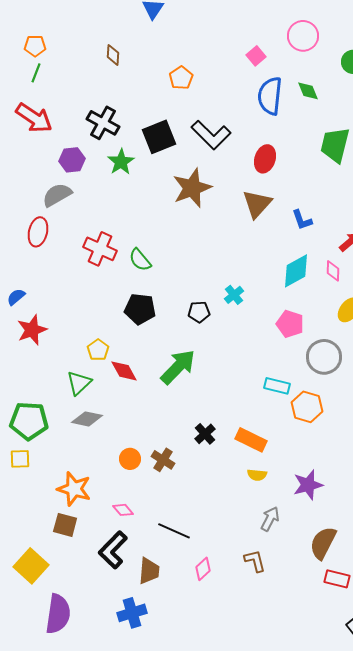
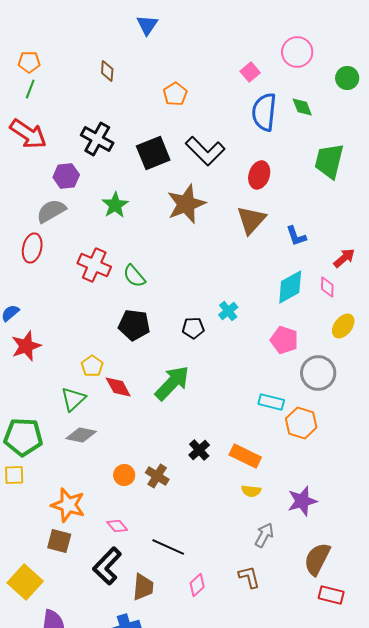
green star: (121, 162) -> (115, 205), moved

